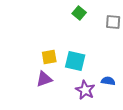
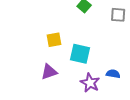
yellow square: (49, 57) -> (54, 40), moved

